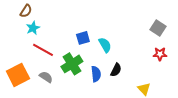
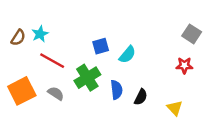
brown semicircle: (26, 11) -> (18, 38), moved
cyan semicircle: (105, 45) -> (127, 55), turned 70
red star: (160, 54) -> (184, 66), moved
black semicircle: (116, 70) -> (141, 97), moved

